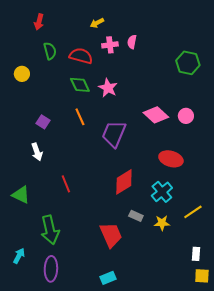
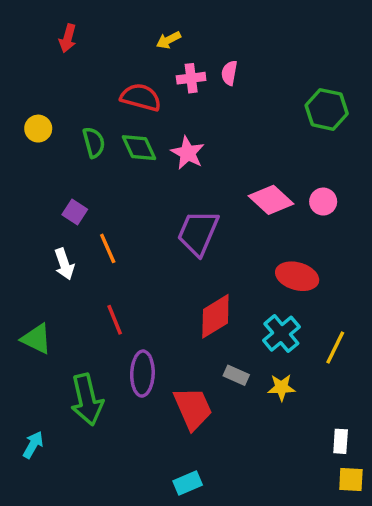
green semicircle: (50, 51) -> (94, 142), moved
orange line: (80, 117) -> (108, 248), moved
yellow line: (193, 212) -> (335, 347), moved, turned -30
purple ellipse: (51, 269) -> (142, 374), moved

